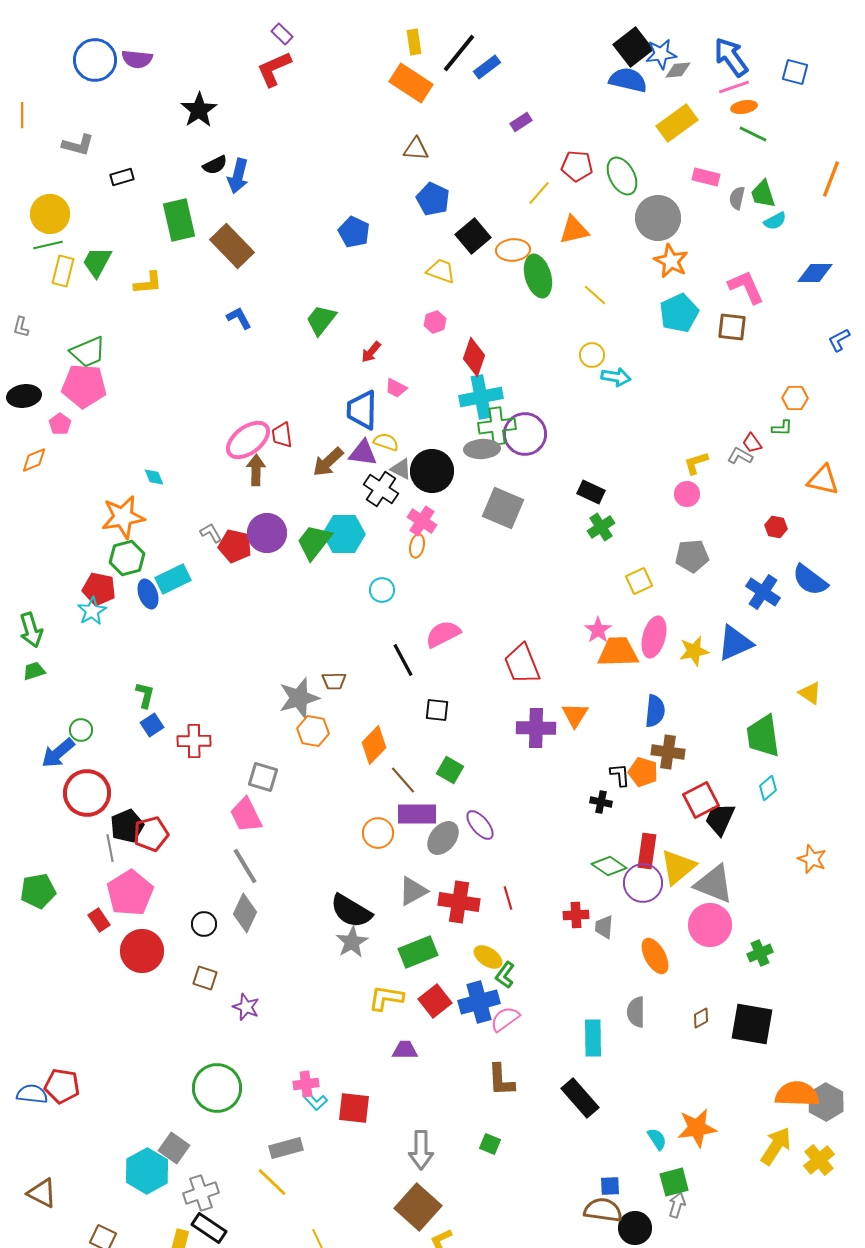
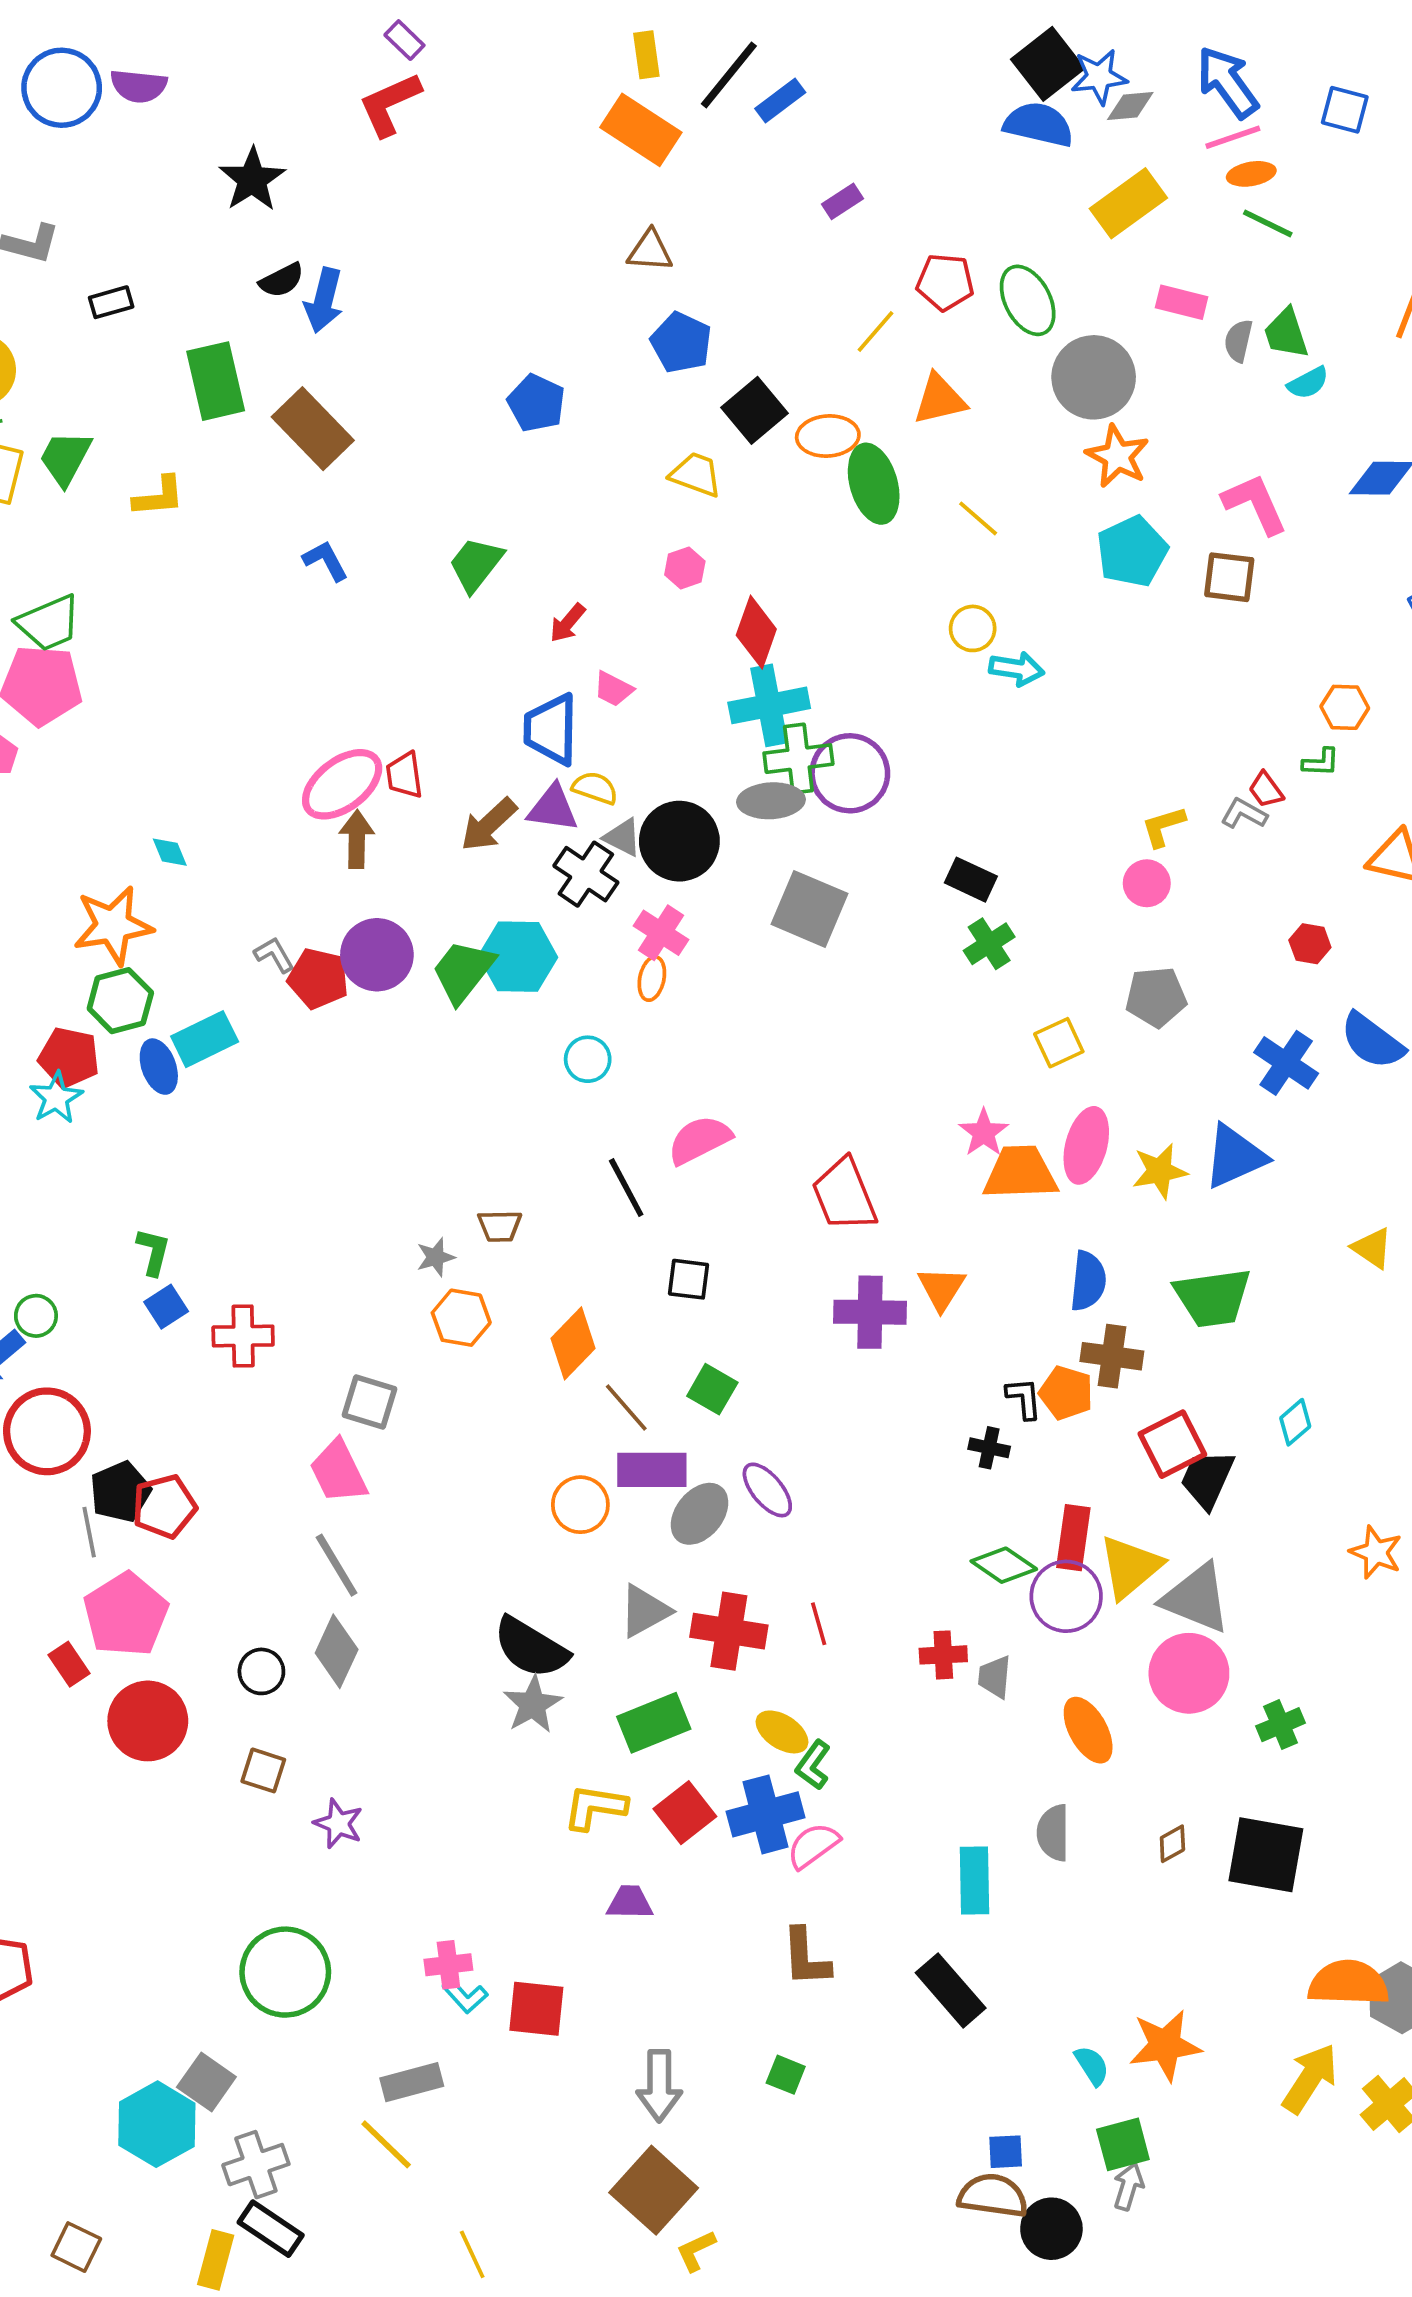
gray star: (299, 698) -> (436, 1257), size x0.5
green trapezoid: (763, 736) -> (1213, 1298), moved, turned -90

